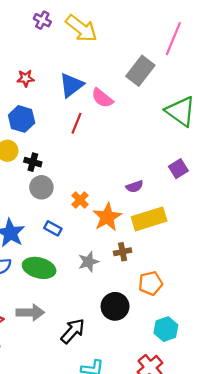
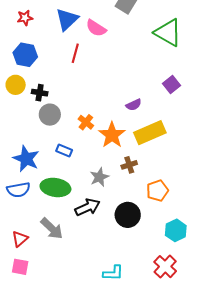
gray arrow: (30, 312) -> (52, 229), turned 50
black arrow: (73, 331) -> (88, 207), moved, turned 30

